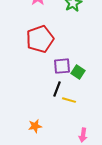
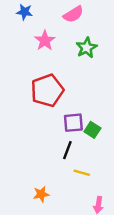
yellow line: (69, 100) -> (82, 173), moved

